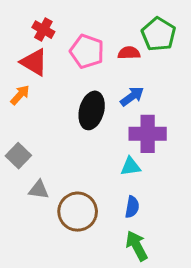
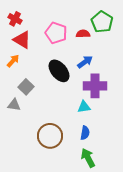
red cross: (43, 30) -> (15, 19), moved
black ellipse: (92, 110) -> (59, 71), turned -55
gray square: (18, 156) -> (26, 87), moved
gray triangle: (39, 190) -> (14, 105), moved

